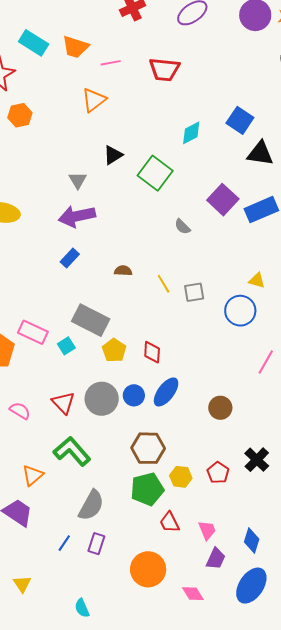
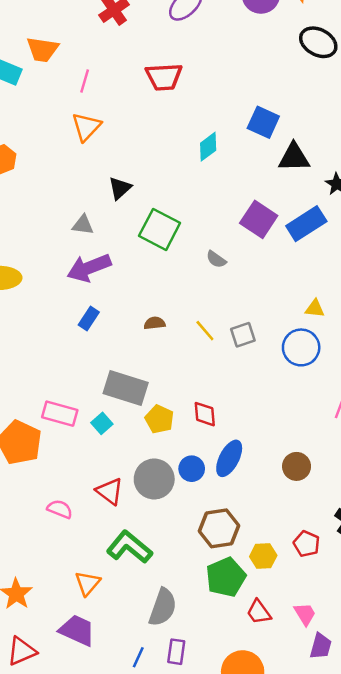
orange trapezoid: (75, 47) -> (42, 50), moved
pink line: (111, 63) -> (85, 81), moved, turned -54
green square: (155, 173) -> (160, 229), moved
gray triangle: (78, 180) -> (83, 225), turned -42

